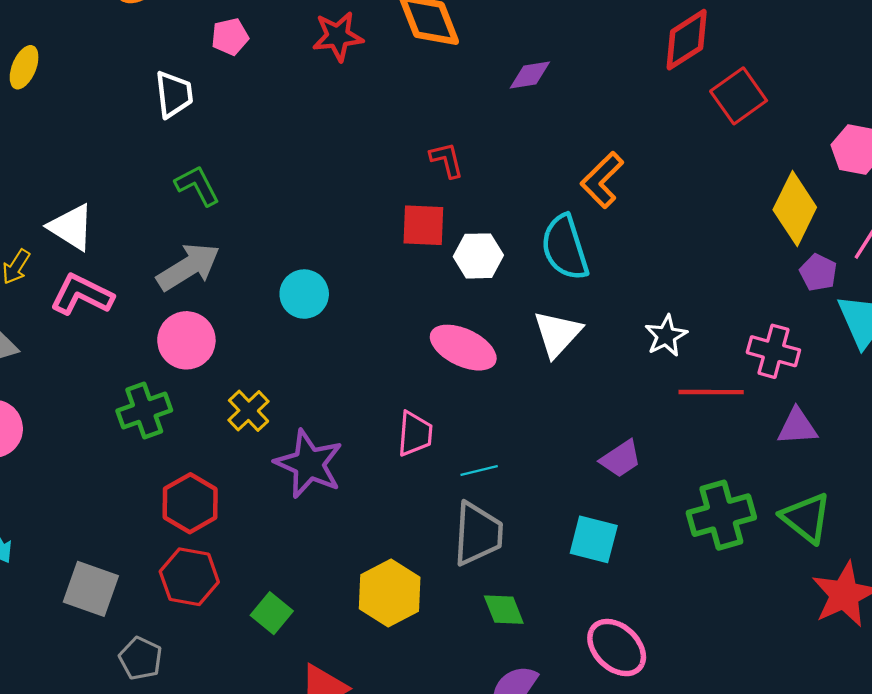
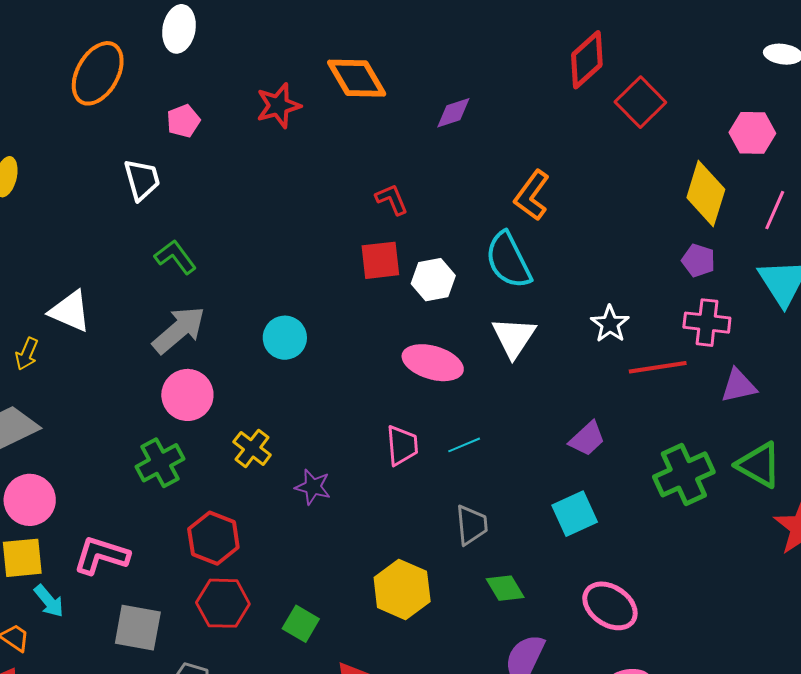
purple pentagon: (818, 272) -> (698, 261), moved
pink L-shape: (82, 295) -> (101, 555), moved
purple star: (309, 464) -> (313, 487), size x0.6
cyan line: (479, 470) -> (464, 445), moved
gray trapezoid: (478, 534) -> (472, 525), size x0.7
cyan square: (594, 539) -> (575, 514), turned -30

